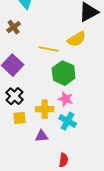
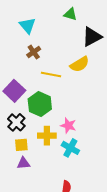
brown cross: (14, 27) -> (34, 52), moved
green hexagon: (64, 73) -> (40, 104), moved
purple triangle: (42, 136) -> (23, 163), moved

